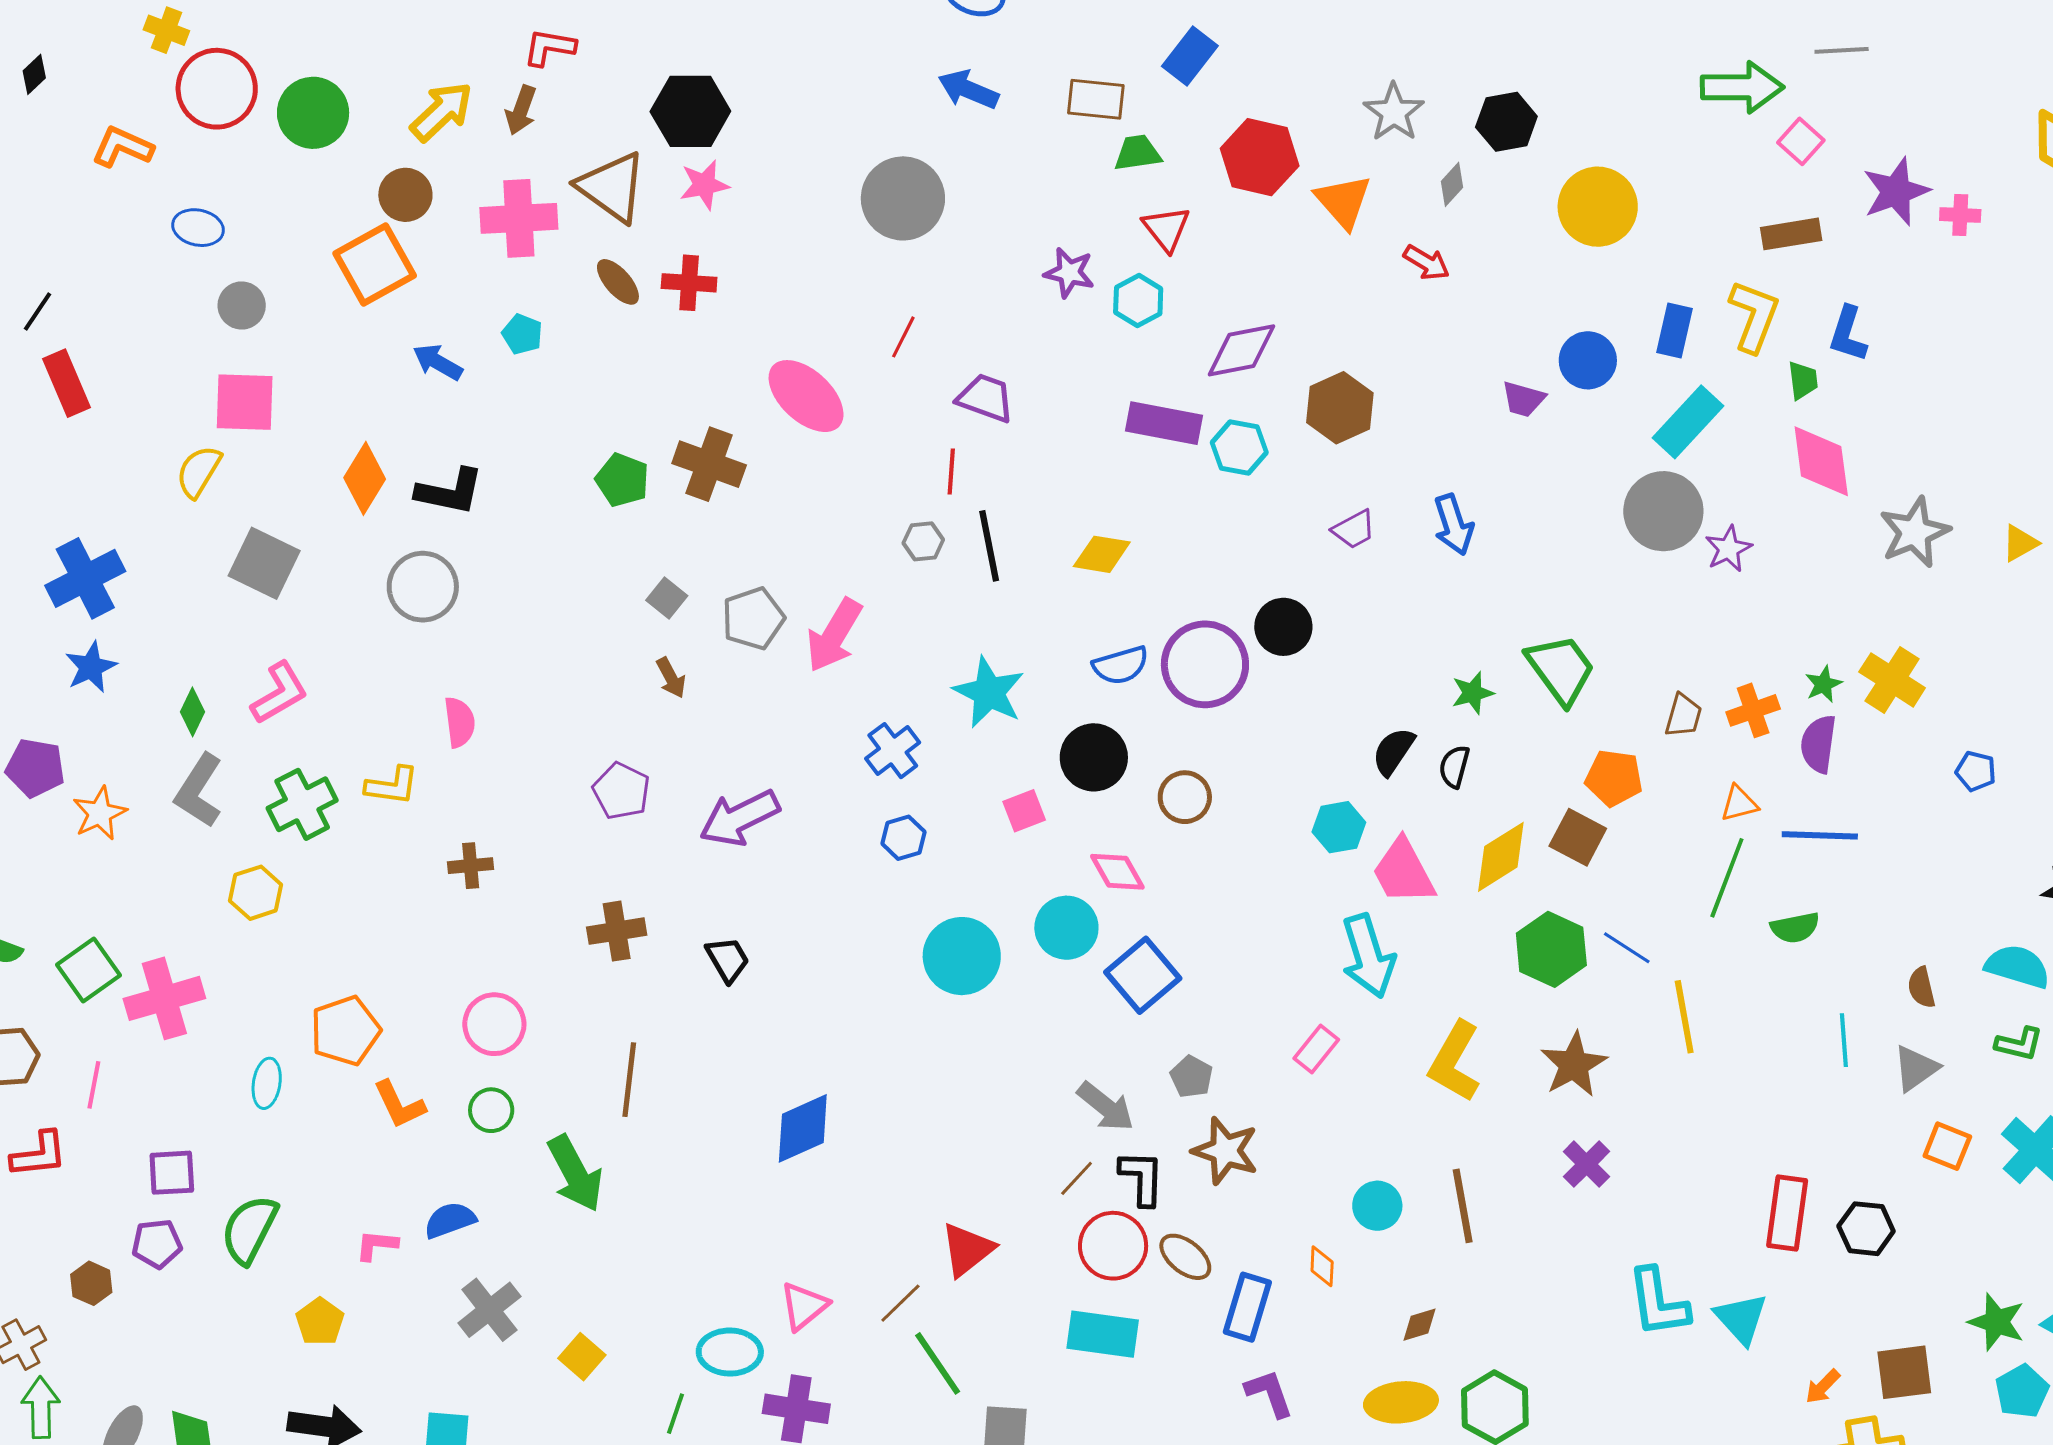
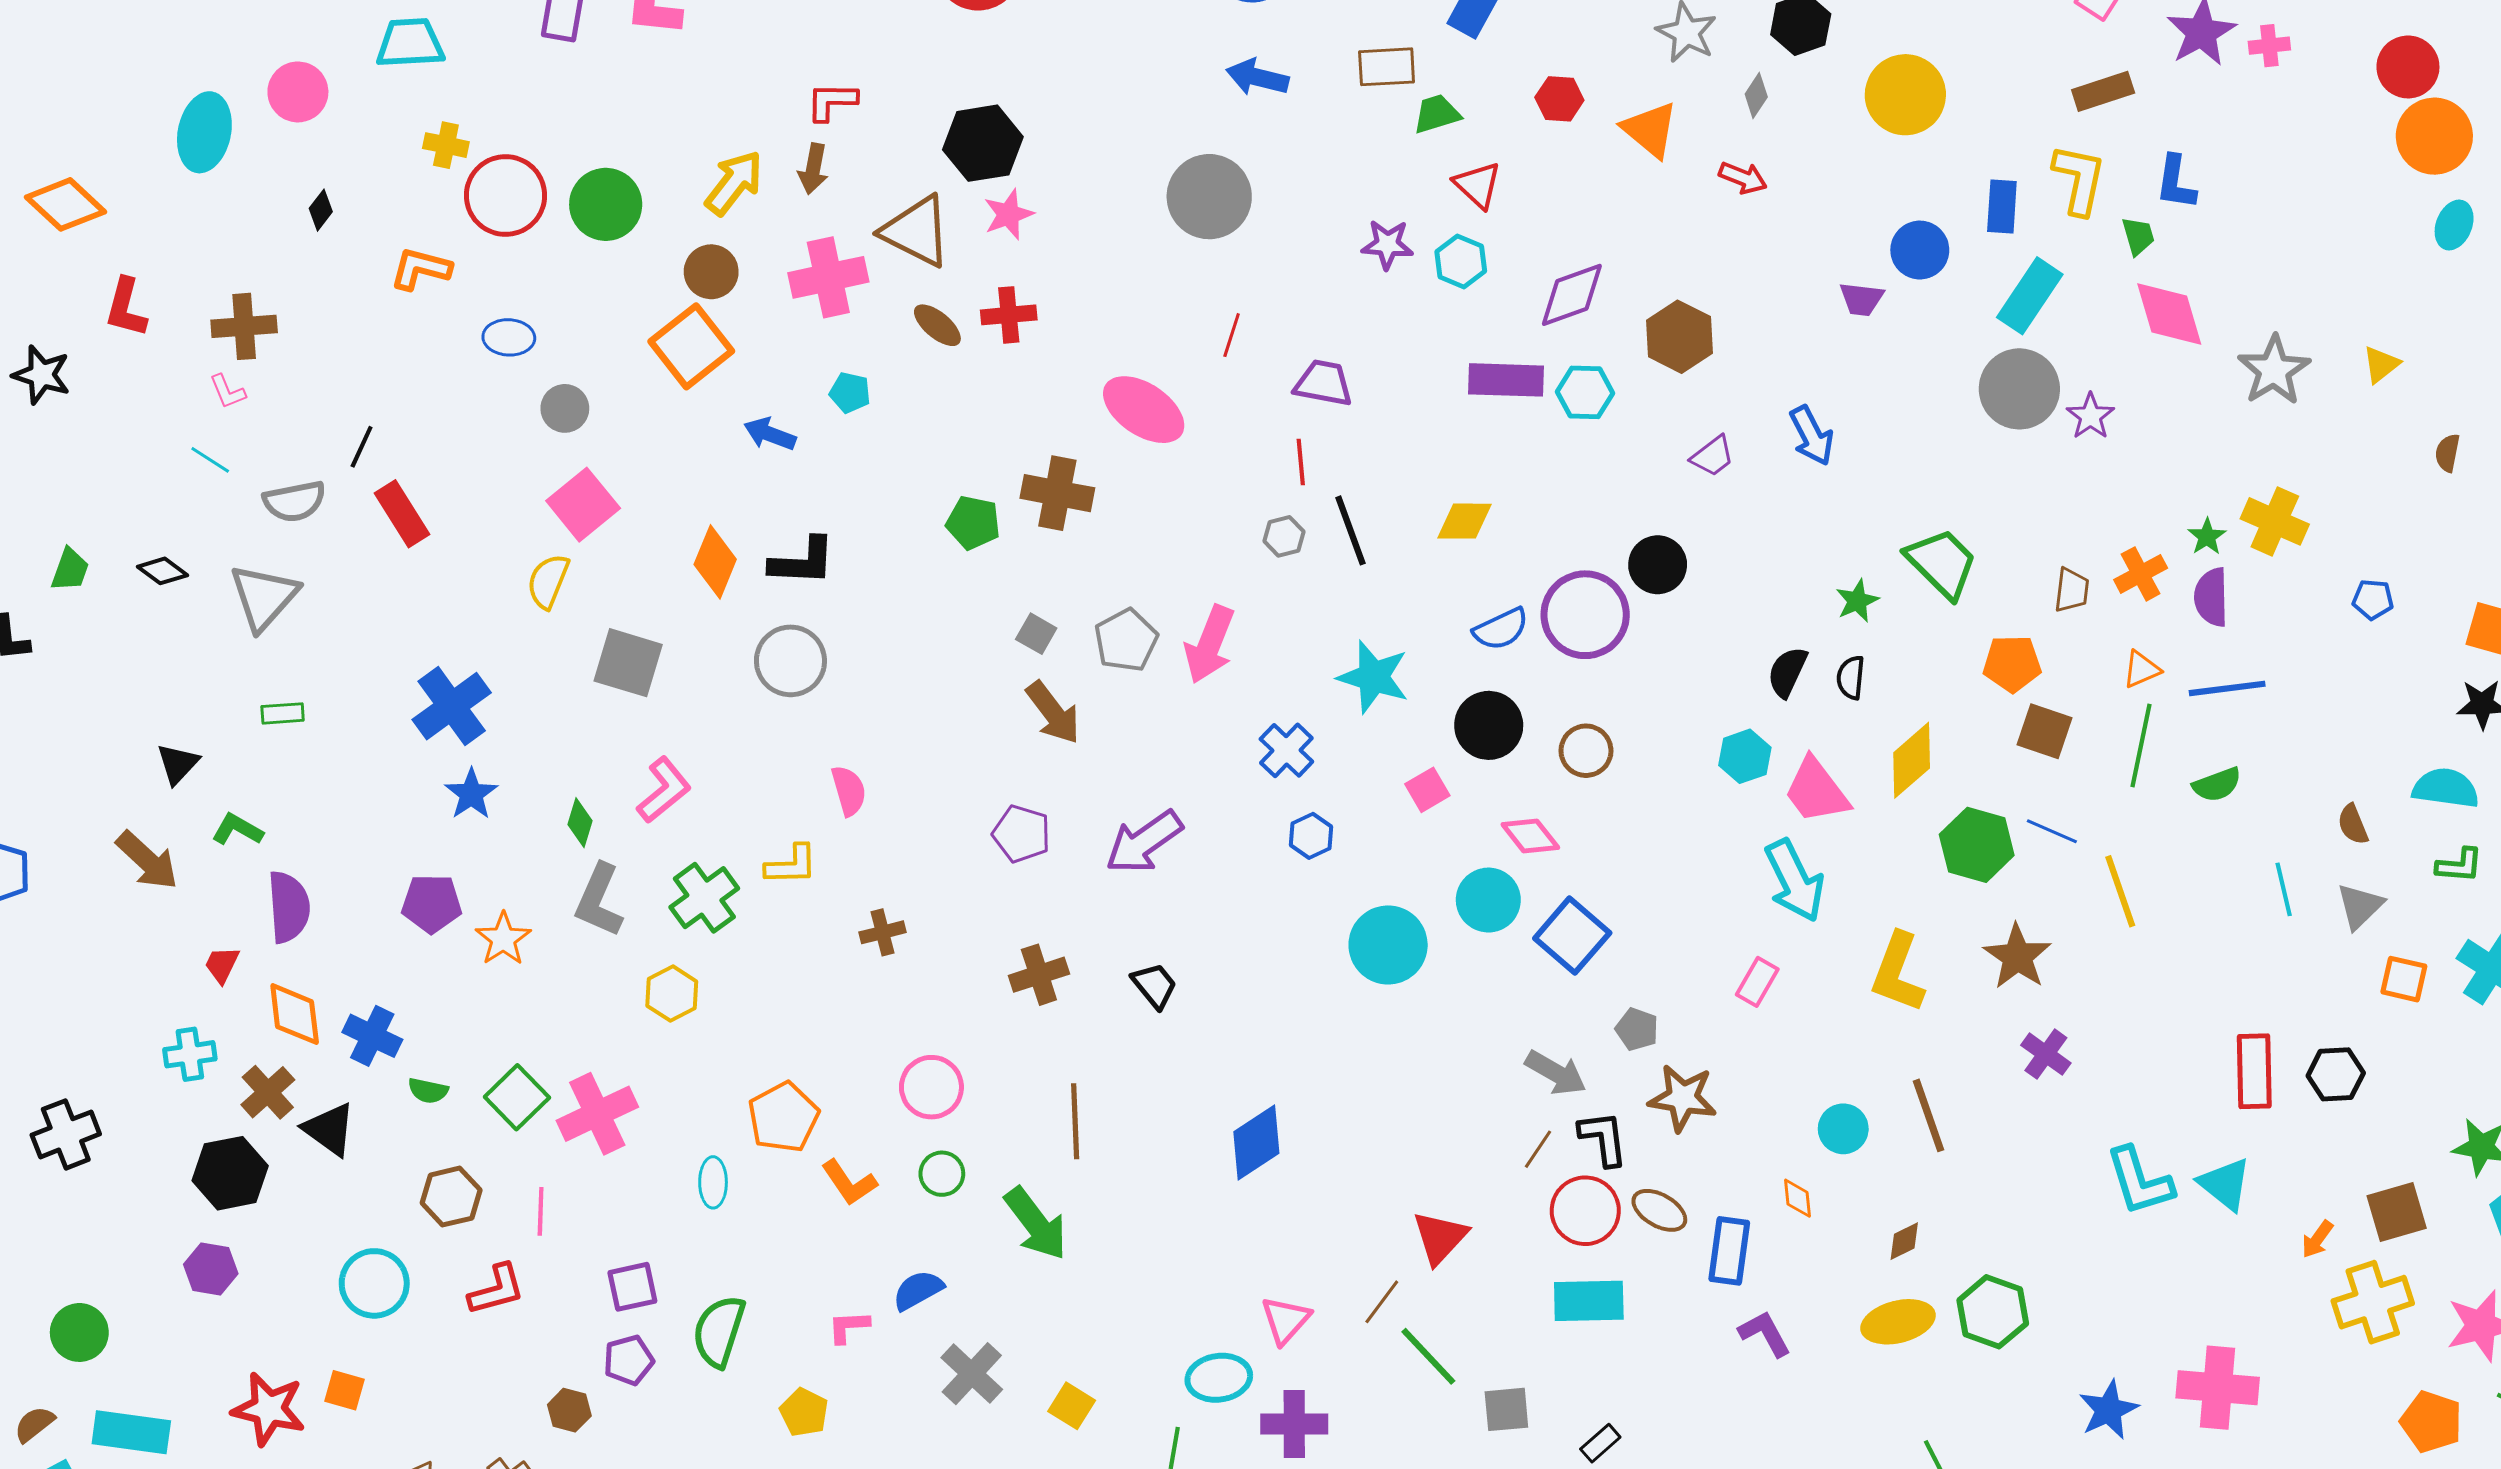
red hexagon: (1260, 157) -> (1559, 99), size x0.6
pink square: (245, 402) -> (583, 505), turned -32
brown arrow: (671, 678) -> (1053, 713), size x1.6
brown square: (1578, 837) -> (2045, 731), moved

